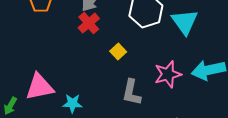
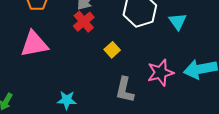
cyan triangle: (185, 22) -> (178, 22), size x0.7
pink triangle: (39, 87) -> (34, 44), moved

